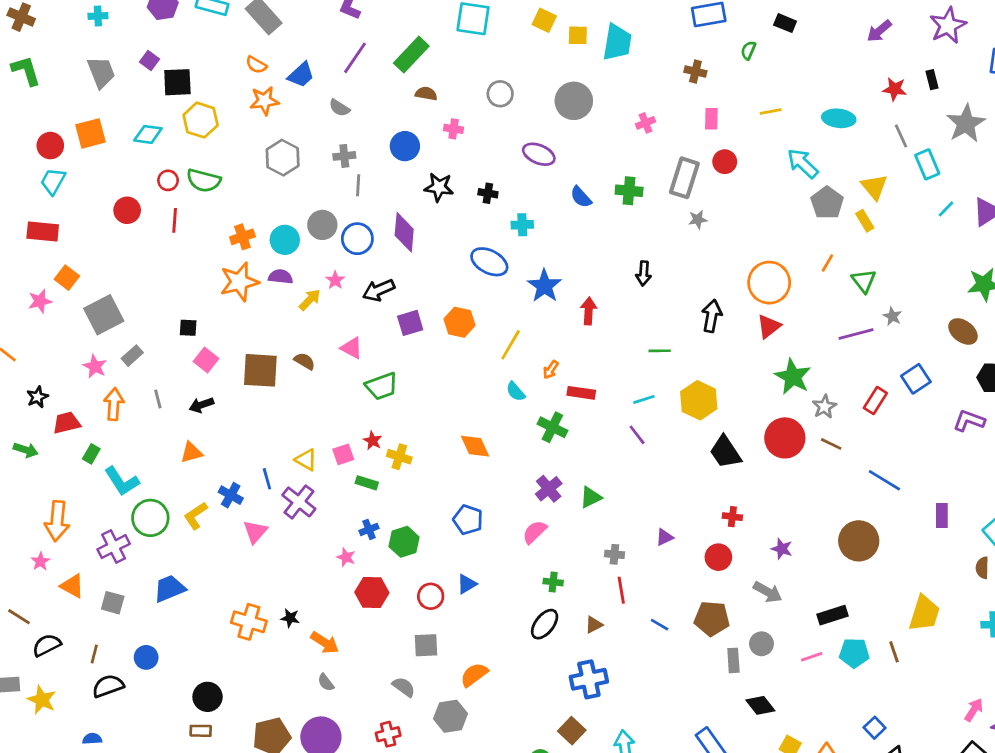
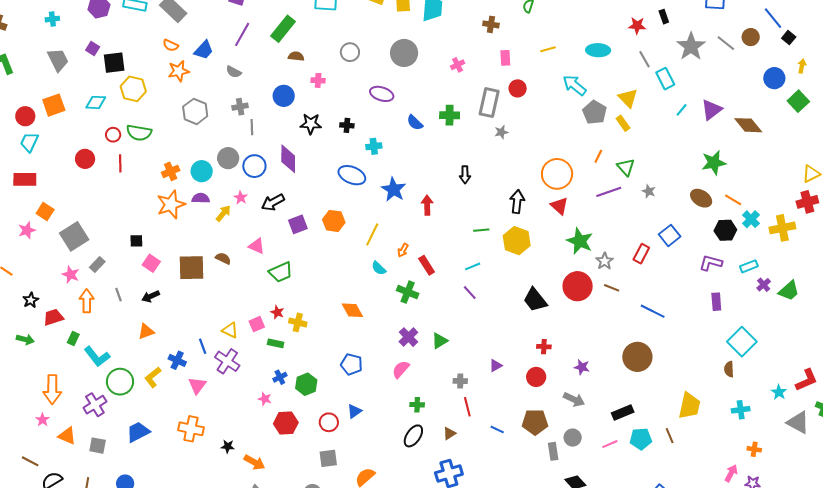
red triangle: (769, 326) -> (559, 206), turned -36
purple line: (856, 334) -> (609, 192), moved
red rectangle: (581, 393) -> (427, 265), turned 54
yellow hexagon: (699, 400) -> (517, 241), moved
purple rectangle: (942, 515) -> (716, 302), moved
orange cross: (249, 622) -> (191, 429), moved

